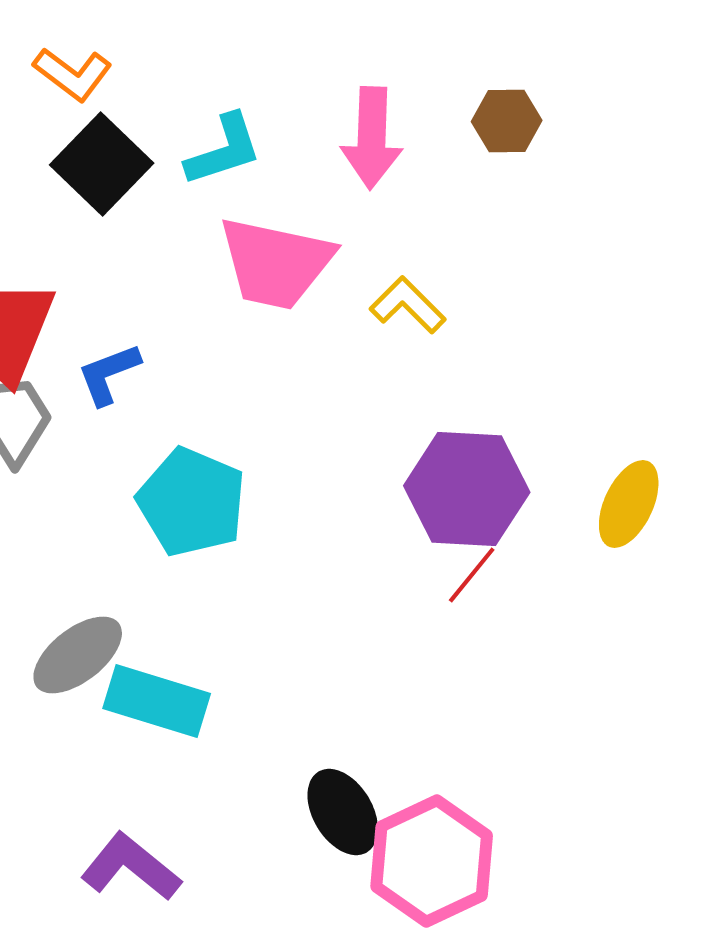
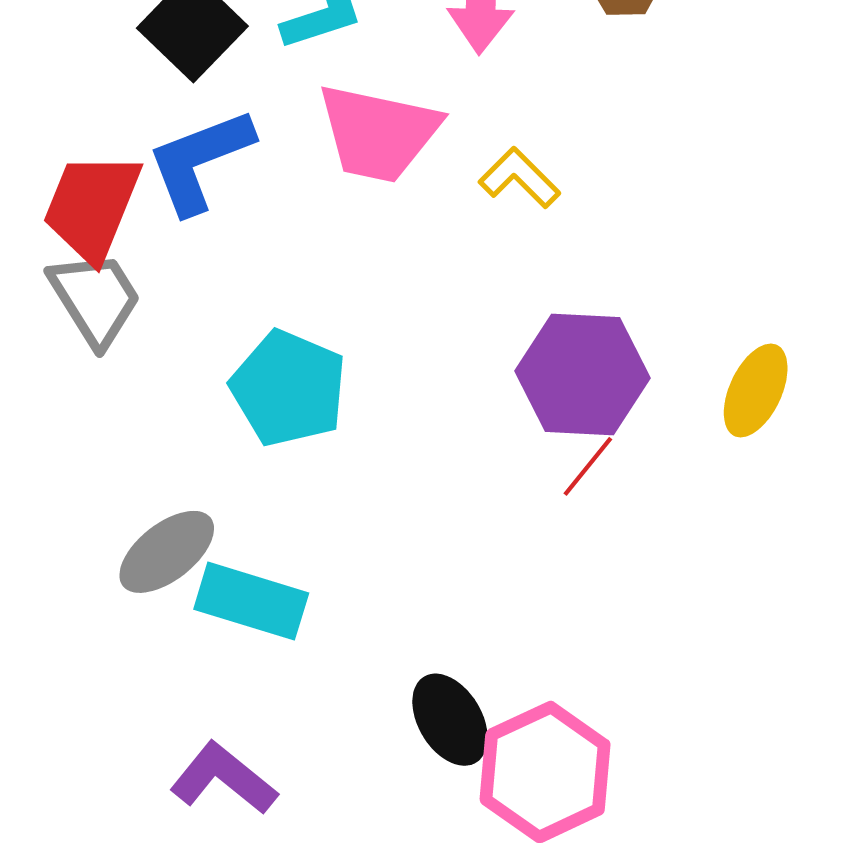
blue L-shape: (109, 374) -> (200, 161), moved, size x1.6

